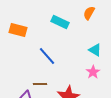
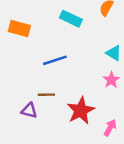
blue line: (47, 56) -> (55, 60), turned -66

